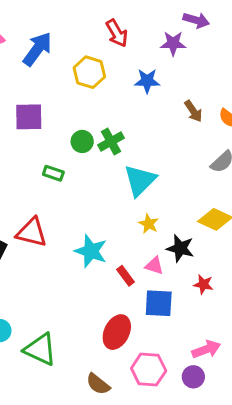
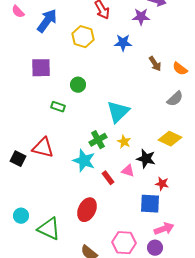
green cross: (111, 141) -> (98, 140), moved
blue square: (159, 303) -> (150, 204), moved
red ellipse: (117, 332) -> (87, 210), moved

